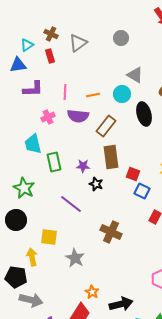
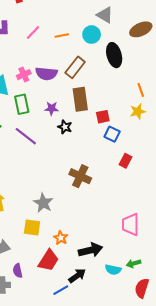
pink line: (65, 92) -> (33, 32), turned 42
purple semicircle: (78, 116) -> (46, 74), moved
pink cross: (48, 117) -> (24, 75), moved
red square: (133, 174) -> (103, 117), turned -32
purple line: (71, 204) -> (26, 136), moved
yellow square: (49, 237) -> (32, 228), moved

